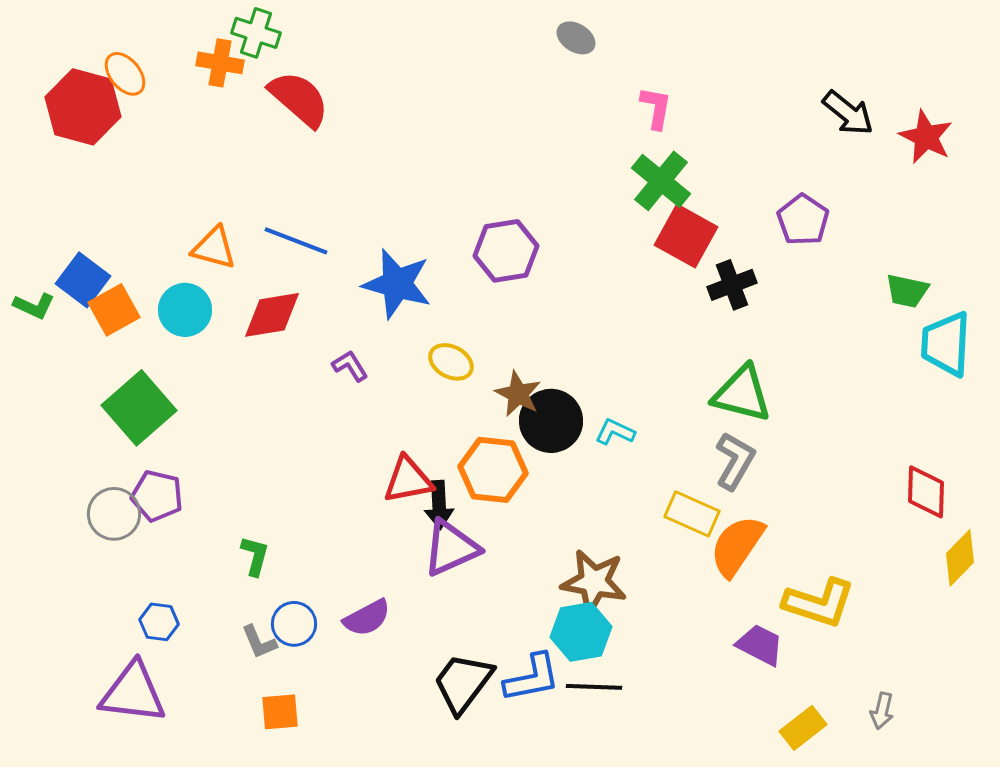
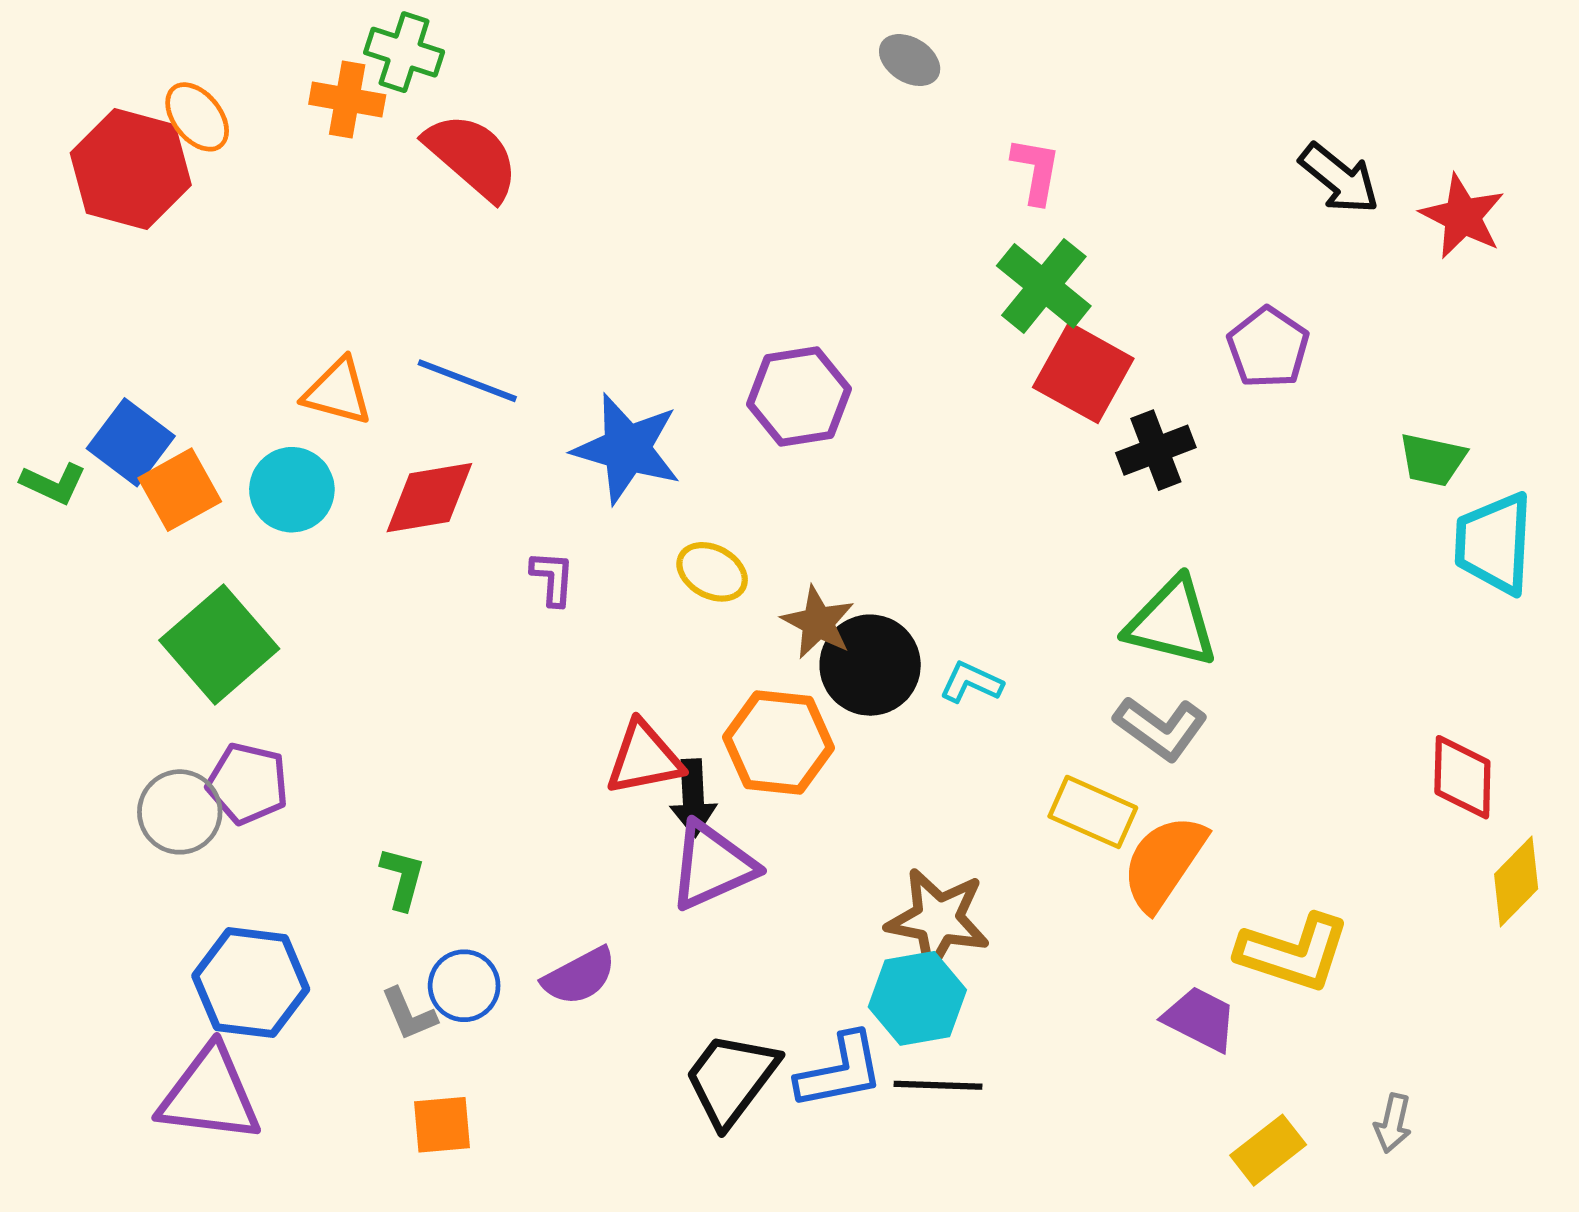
purple L-shape: (350, 366) -> (553, 578), turned 36
gray L-shape: (735, 461) -> (1161, 728), turned 96
blue hexagon: (159, 622) -> (251, 983), size x1.8

